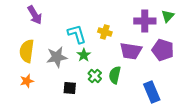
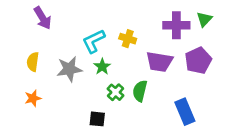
cyan L-shape: (77, 34) -> (94, 41), turned -100
purple pentagon: (163, 50) -> (198, 61), turned 30
yellow semicircle: (27, 51) -> (33, 62), size x0.7
black square: (70, 88) -> (97, 119), moved

